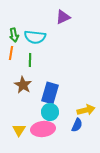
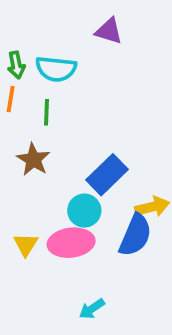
purple triangle: (63, 17) -> (109, 31), turned 42
blue rectangle: (50, 93) -> (107, 175), moved, turned 30
blue semicircle: (77, 125) -> (135, 235), size x1.6

